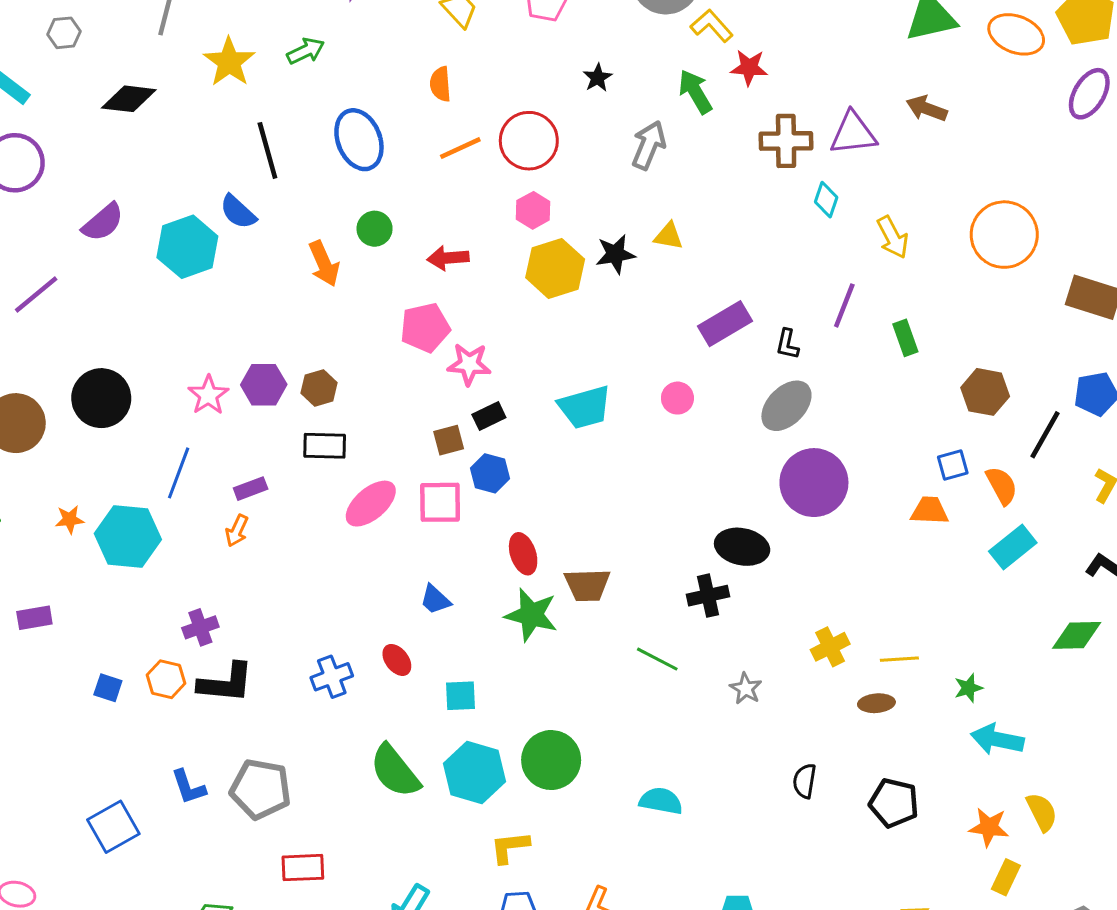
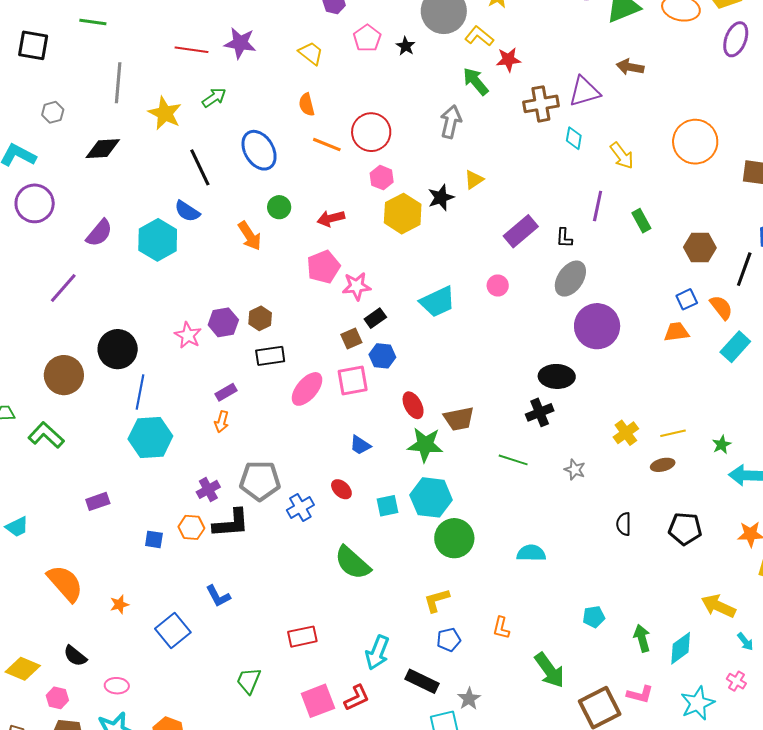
black star: (598, 78) -> (406, 46), moved
orange line: (460, 148) -> (327, 145), turned 56
yellow triangle: (669, 236) -> (474, 180), turned -35
blue line: (179, 473) -> (140, 392), moved
orange star: (70, 519) -> (119, 604), moved
cyan hexagon: (475, 772) -> (431, 497), moved
gray pentagon: (261, 789) -> (260, 481), moved

